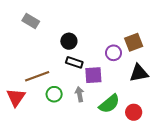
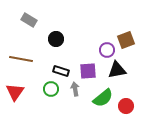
black circle: (69, 41) -> (56, 39), moved
black rectangle: (74, 62) -> (61, 71), moved
black triangle: (139, 73) -> (117, 70), moved
brown line: (37, 76) -> (21, 59), moved, turned 30

